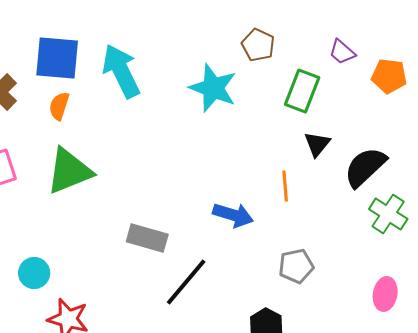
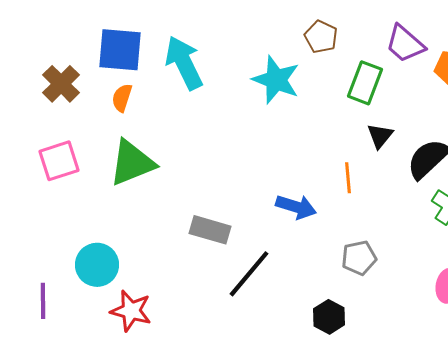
purple trapezoid: (342, 52) -> (405, 44), size x1.5
cyan circle: (34, 273) -> (97, 265), size x1.4

